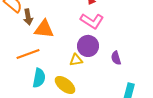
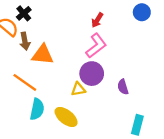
pink L-shape: (92, 21) -> (96, 46), turned -70
orange line: (28, 54) -> (25, 82), turned 55

